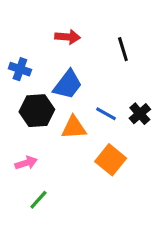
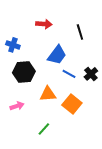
blue trapezoid: (68, 85) -> (57, 55), moved
orange triangle: (74, 128) -> (48, 94), moved
green line: (38, 200) -> (44, 129), moved

